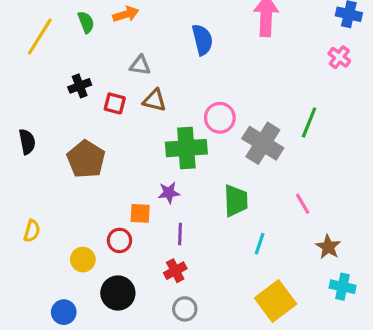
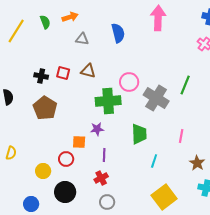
gray triangle: (140, 65) -> (82, 39), moved
black cross: (80, 86) -> (41, 76), moved, turned 32
pink line: (303, 204) -> (181, 136), turned 40

